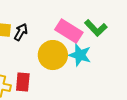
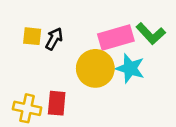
pink rectangle: (69, 31) -> (116, 37), turned -48

